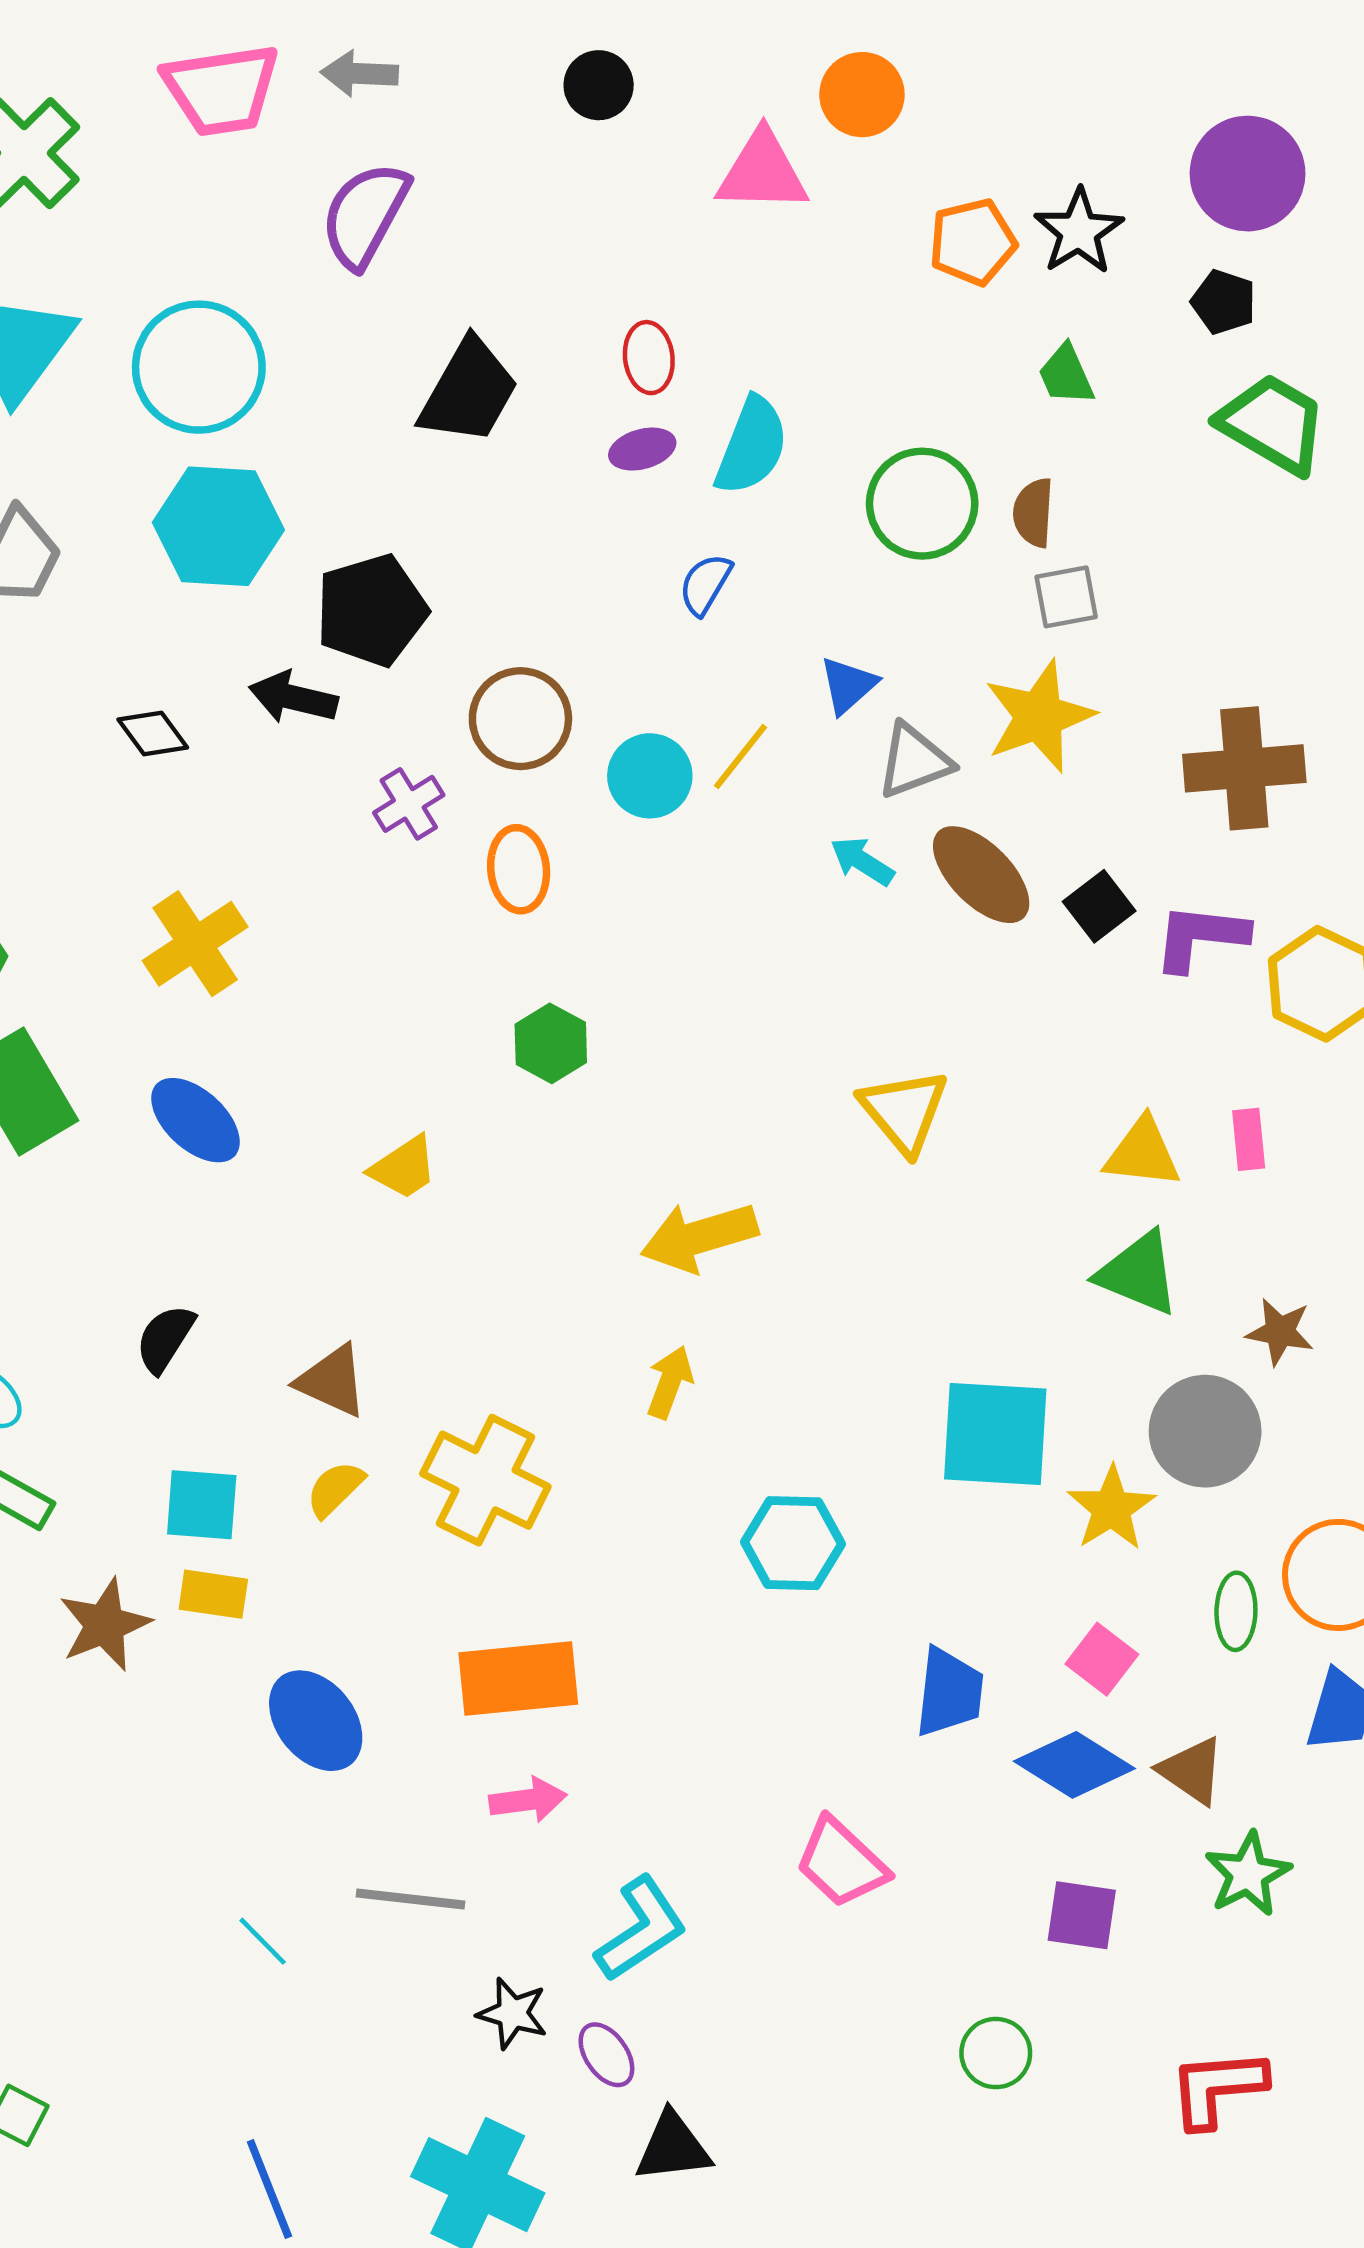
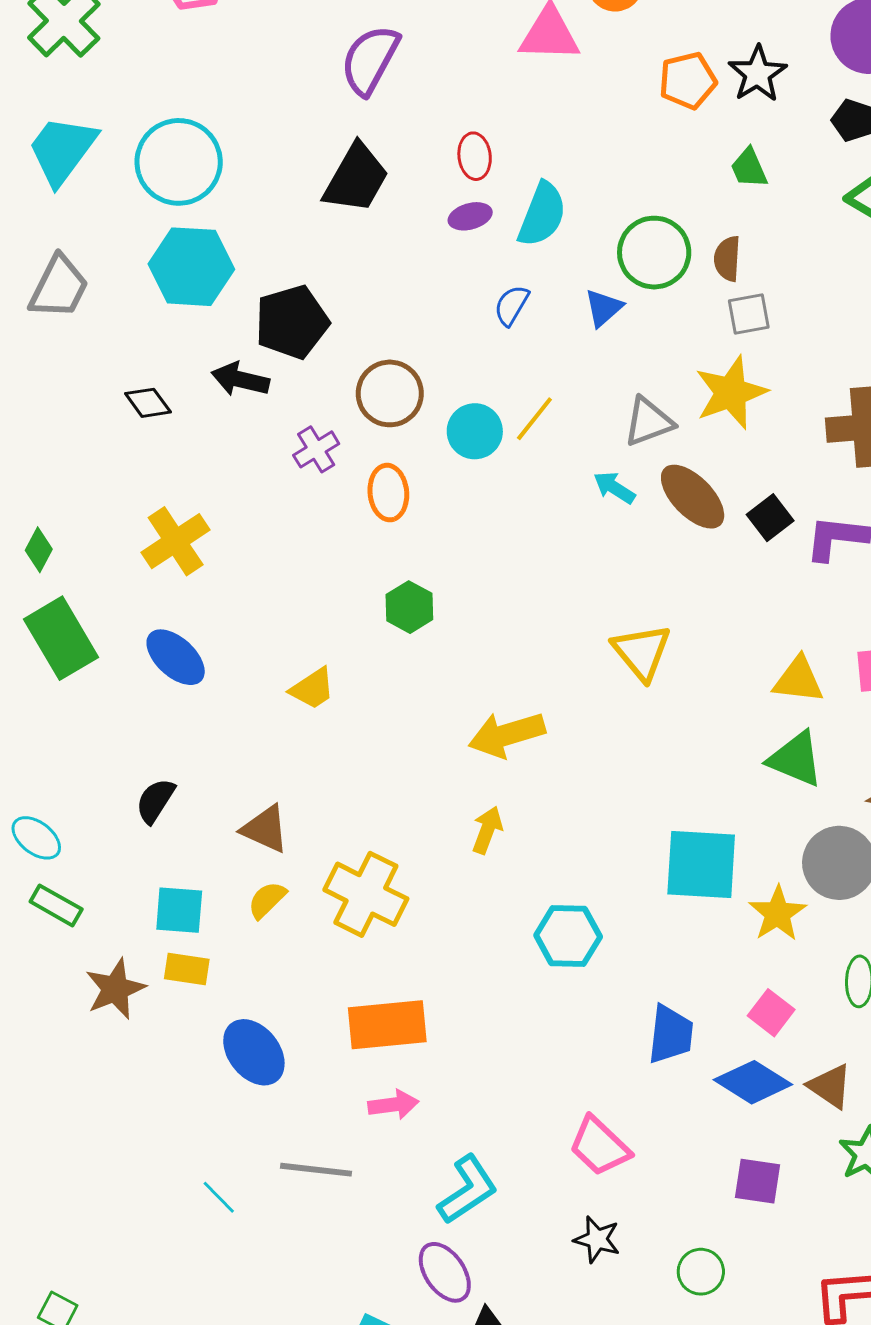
purple semicircle: (365, 215) -> (370, 60), moved
blue triangle: (848, 685) -> (604, 308), moved
black star: (512, 2013) -> (597, 1239), moved
purple ellipse: (606, 2055) -> (445, 1272), size x1.4

